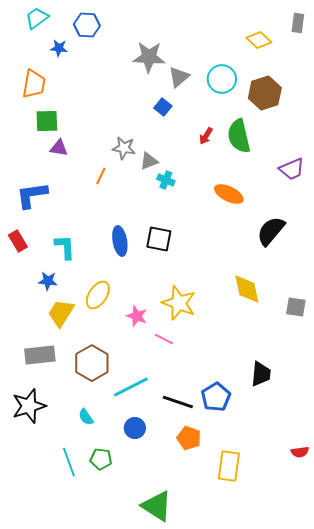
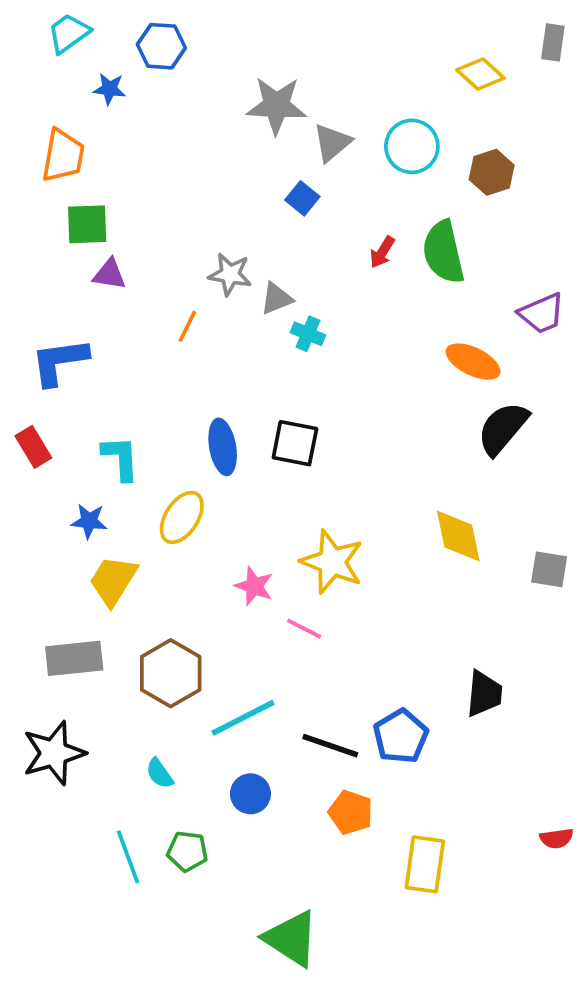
brown hexagon: (265, 93) -> (492, 172), size x0.7
orange ellipse: (229, 194) -> (473, 362), moved
yellow ellipse: (98, 295) -> (182, 517), moved

